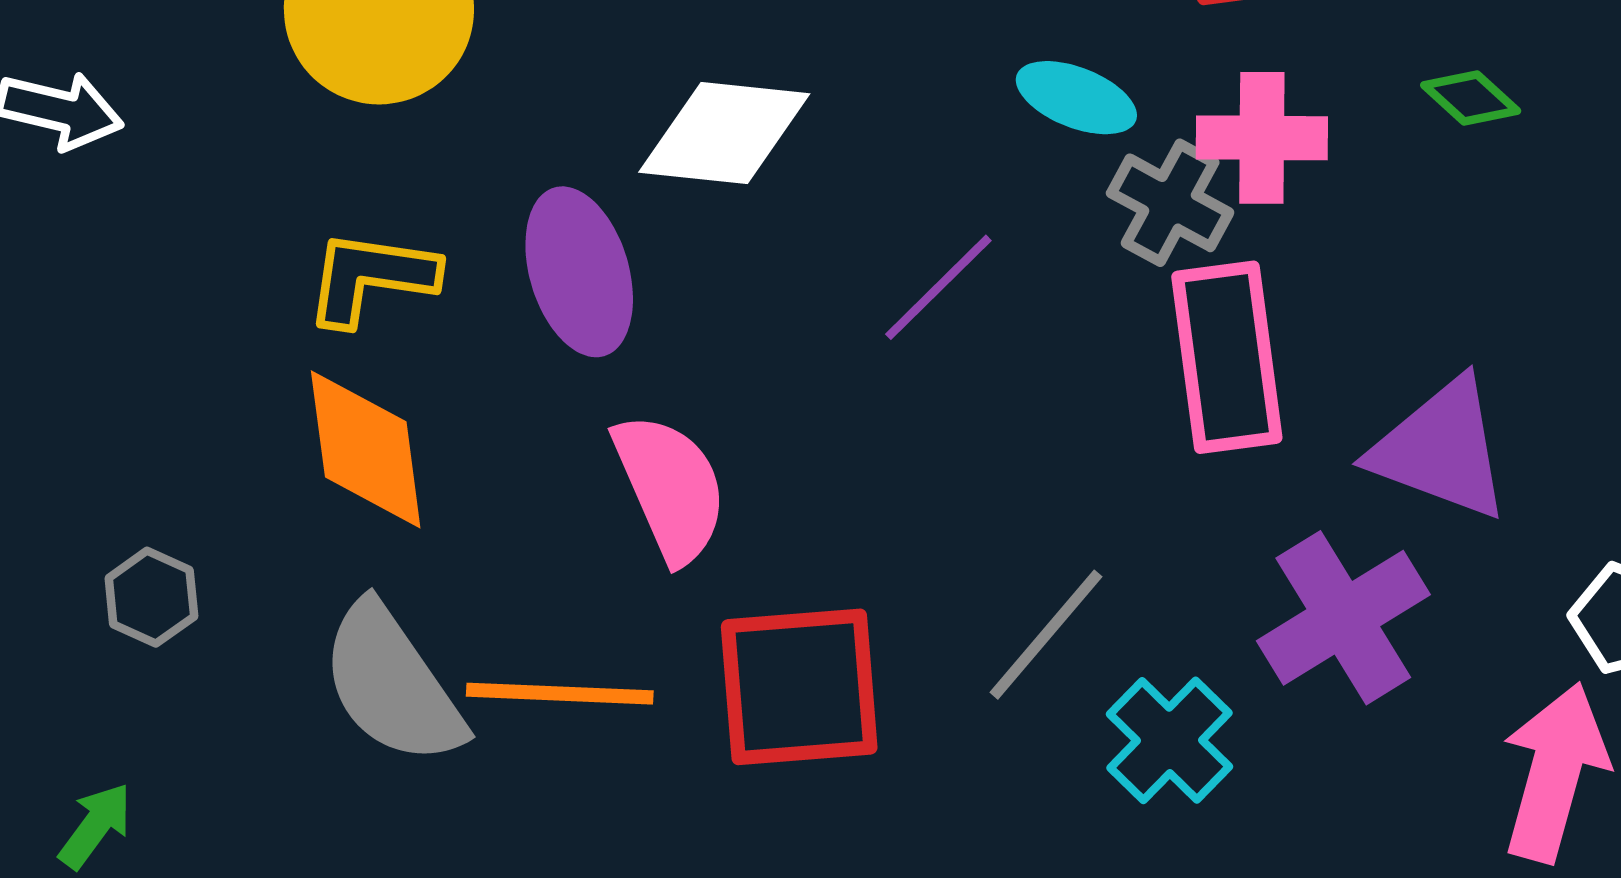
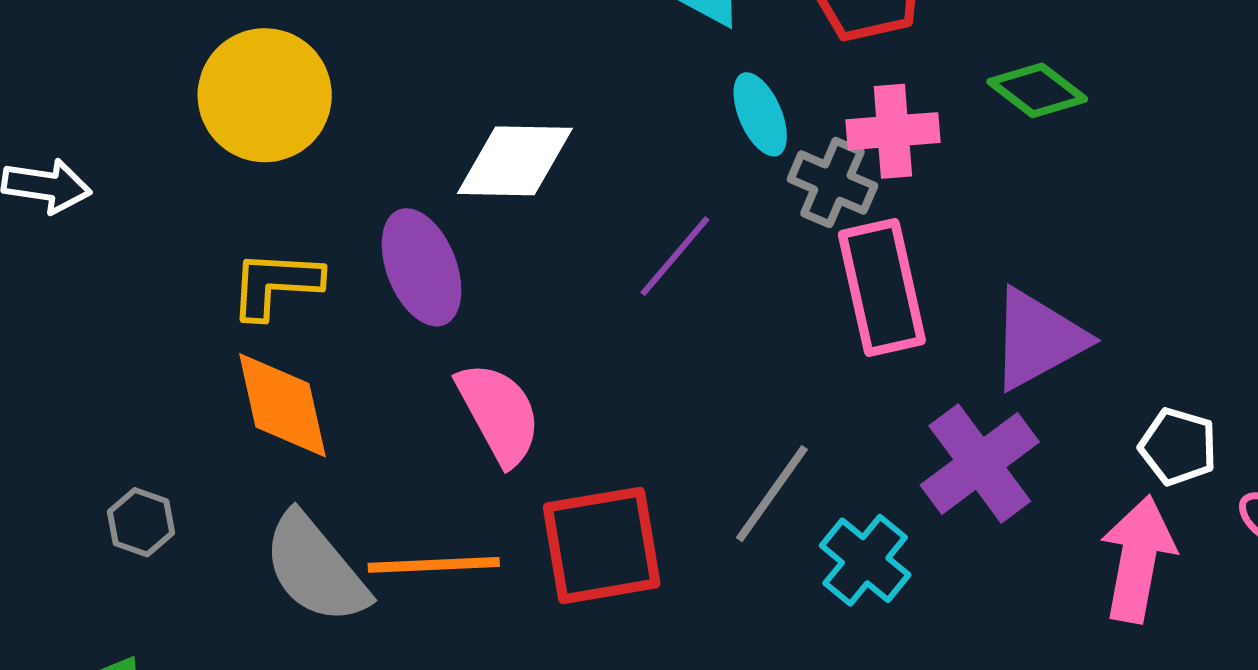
cyan ellipse: (1076, 98) -> (760, 114), turned 50
green diamond: (1471, 98) -> (1037, 90), size x1.4
purple triangle: (1441, 449) -> (1038, 339), turned -44

